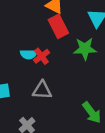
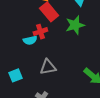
red cross: (42, 56) -> (40, 32), moved, turned 32

